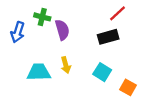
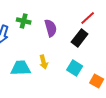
purple semicircle: (62, 30) -> (51, 28), moved
black rectangle: (108, 37) -> (80, 38), turned -36

